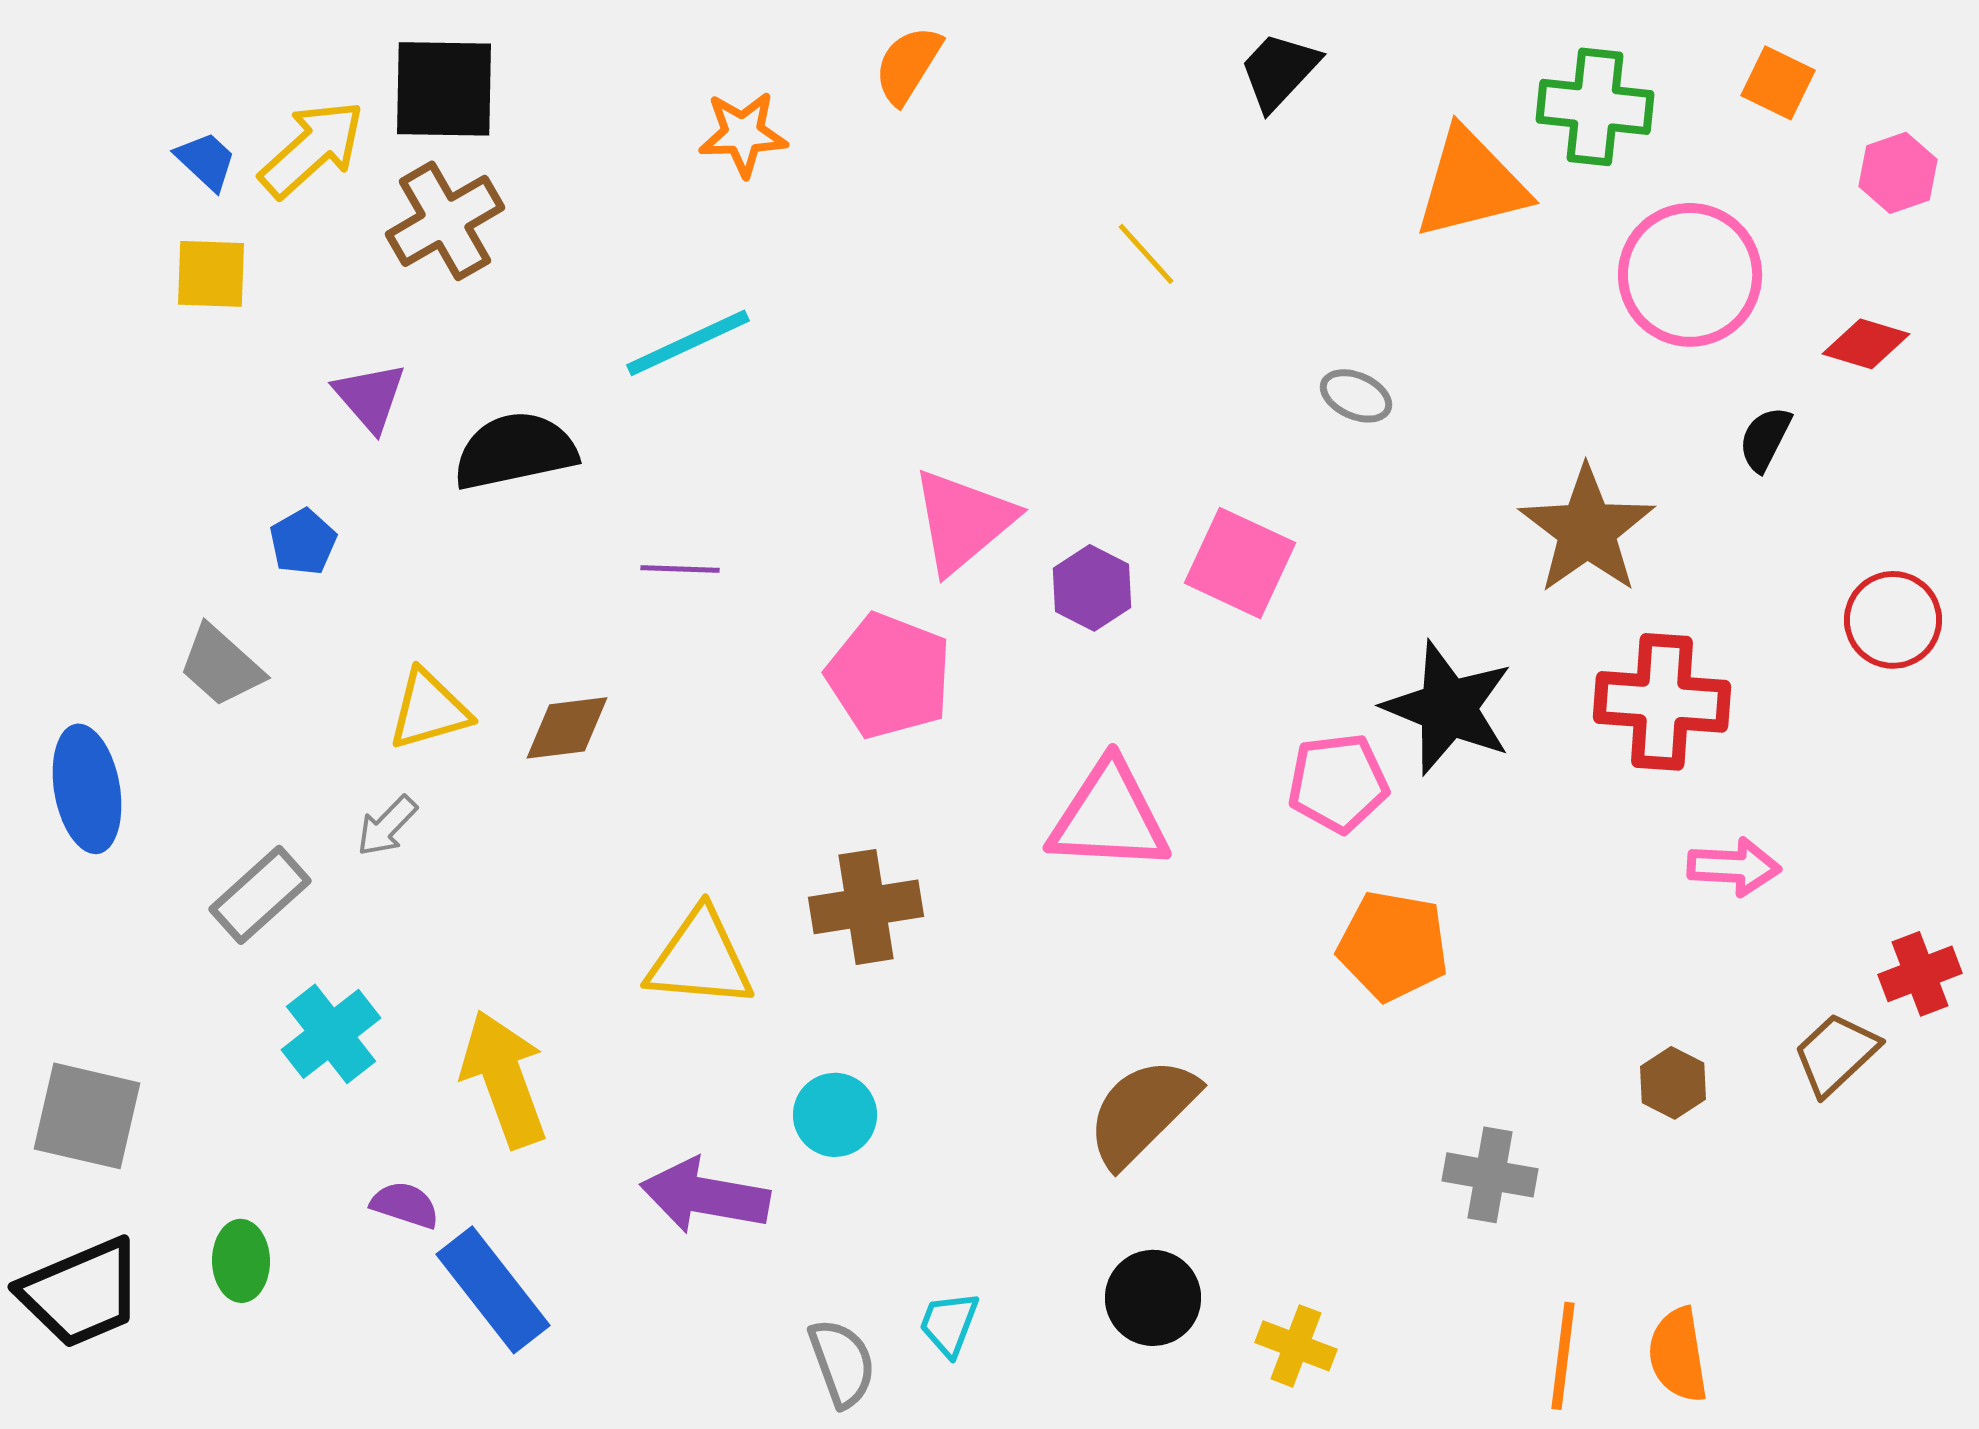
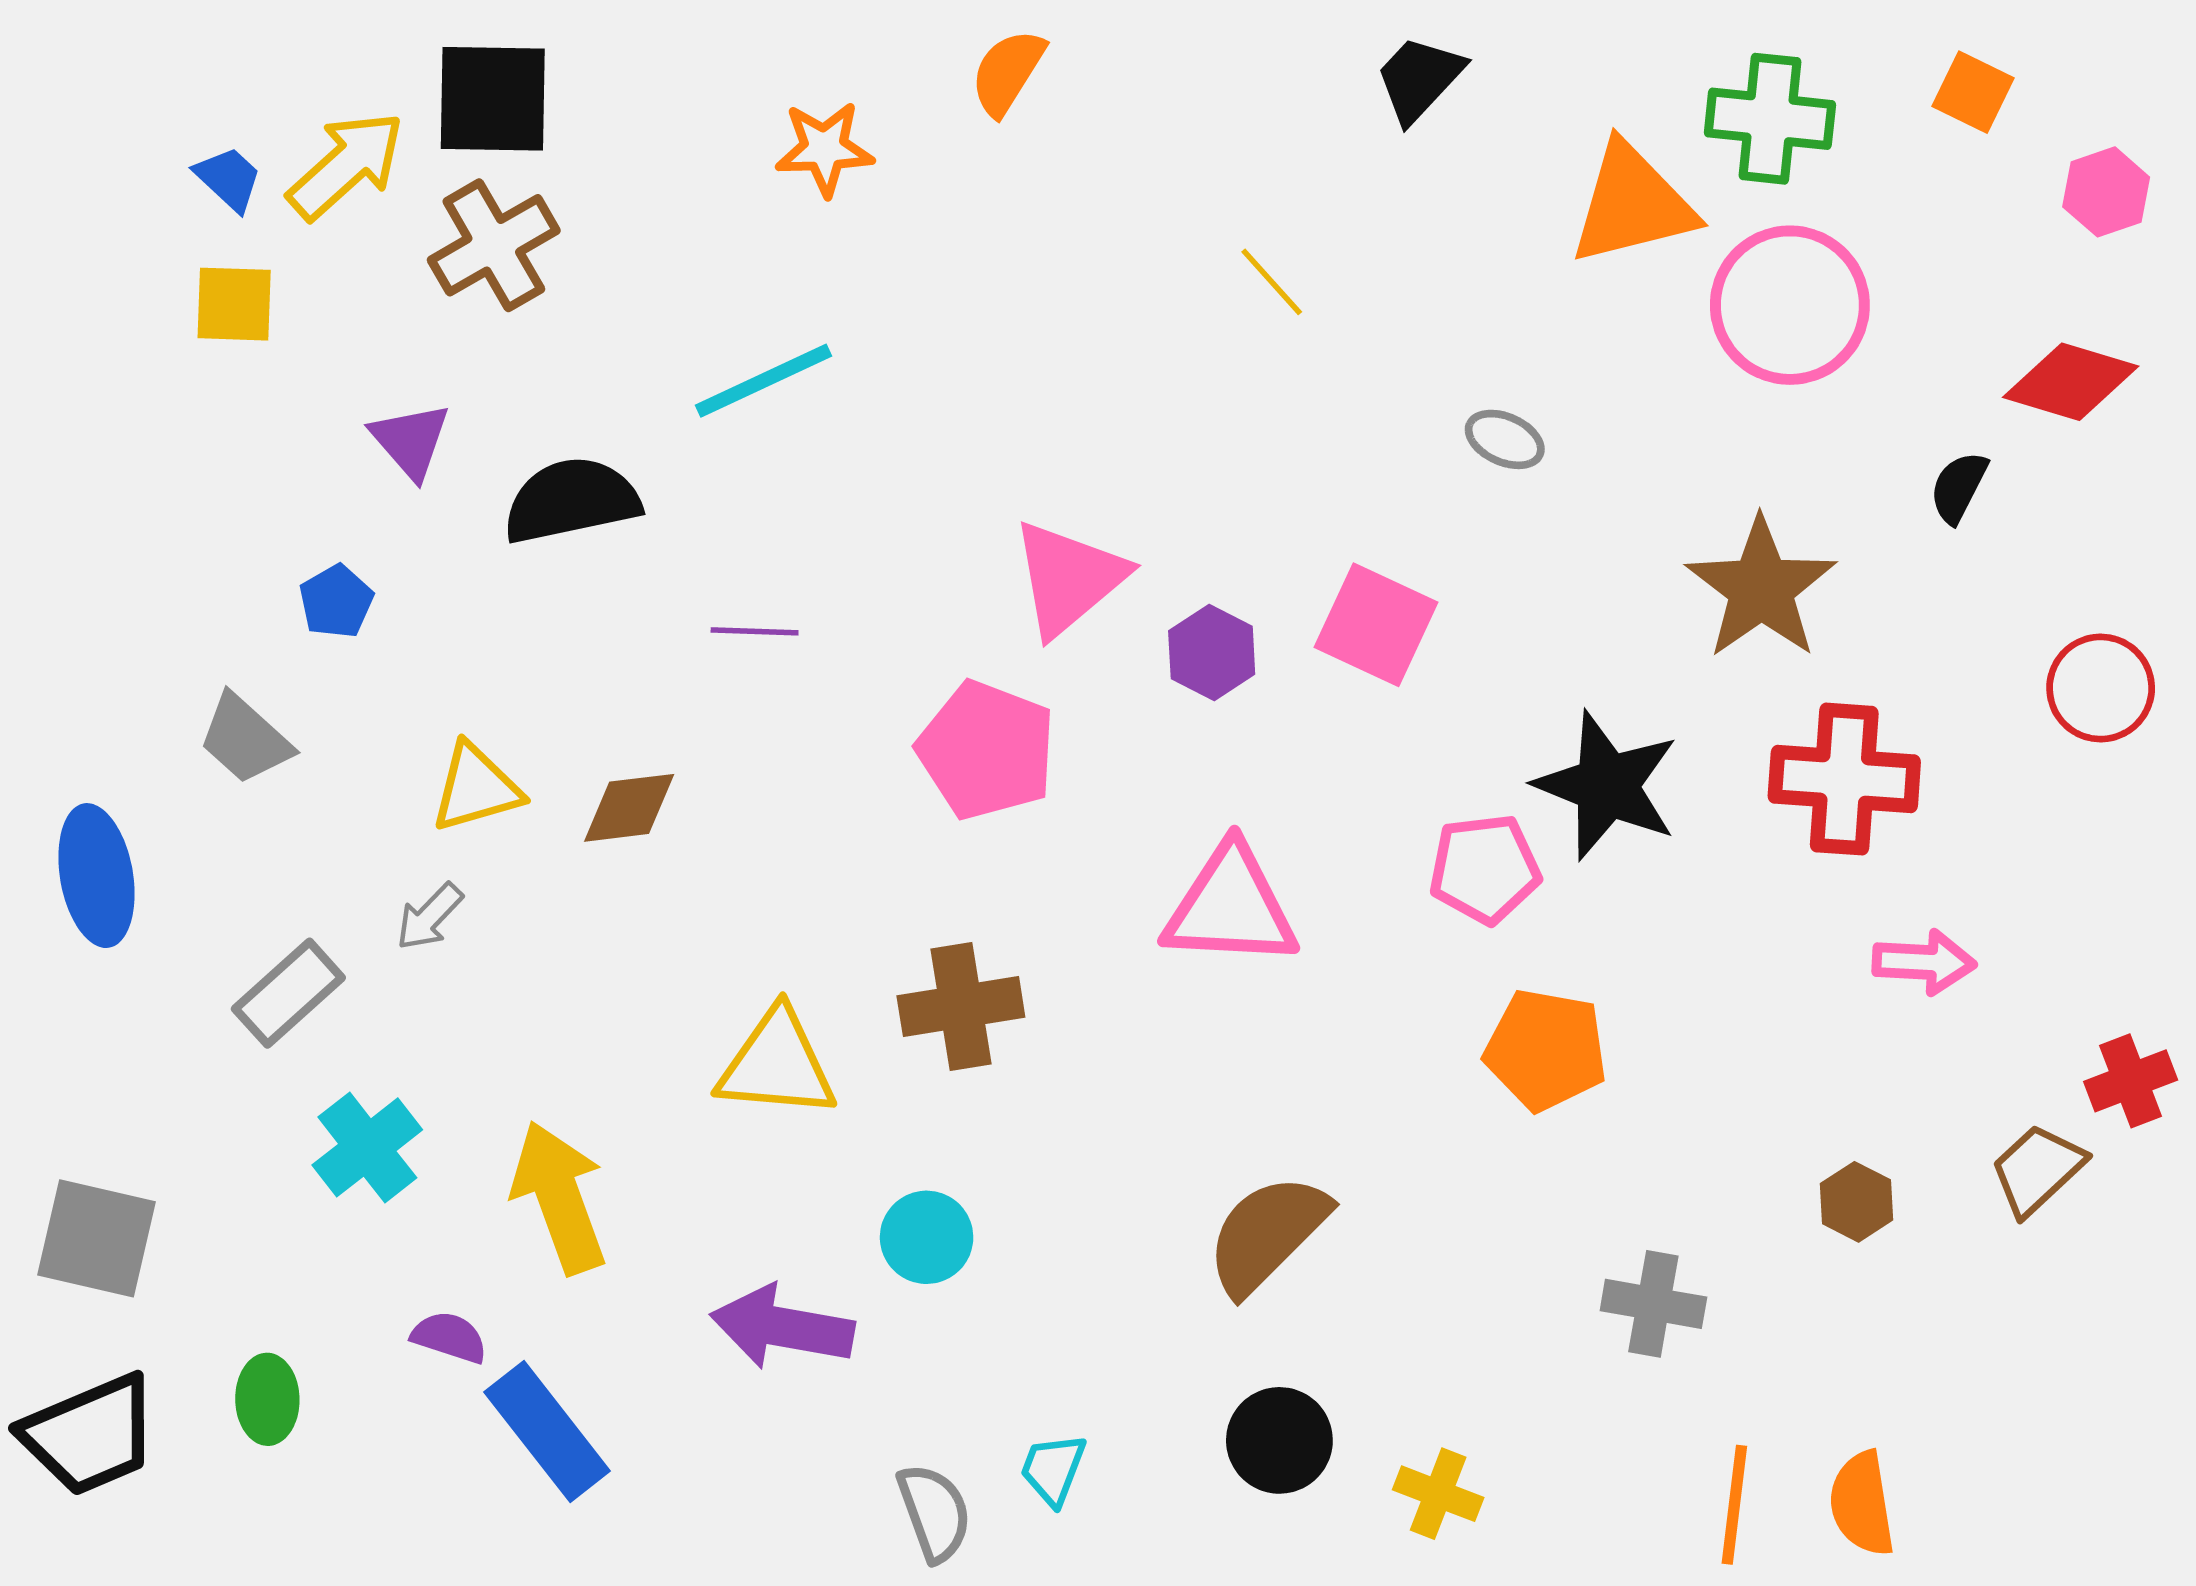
pink circle: (1690, 275) -> (1790, 305), moved
red diamond: (1866, 344) -> (2071, 382), size x1.4

